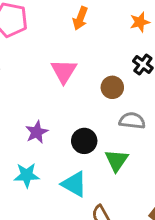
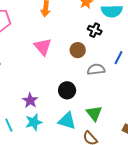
purple star: (37, 132) -> (30, 100), moved
green triangle: (116, 160) -> (94, 113), moved

